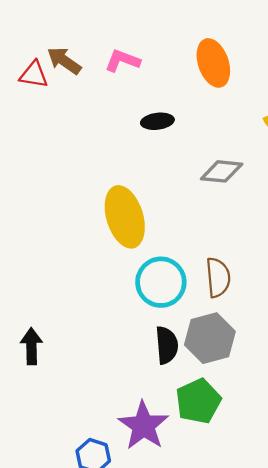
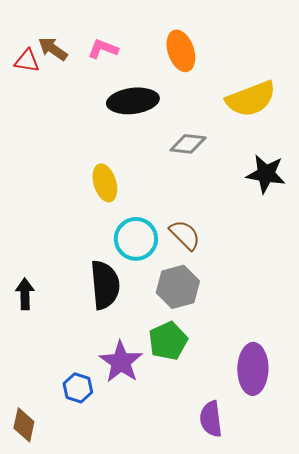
black ellipse: (157, 121) -> (133, 101), size x1.8
yellow ellipse: (125, 217) -> (105, 183), size x0.7
brown semicircle: (218, 277) -> (185, 235), turned -40
black semicircle: (167, 345) -> (105, 285), moved, size x1.5

